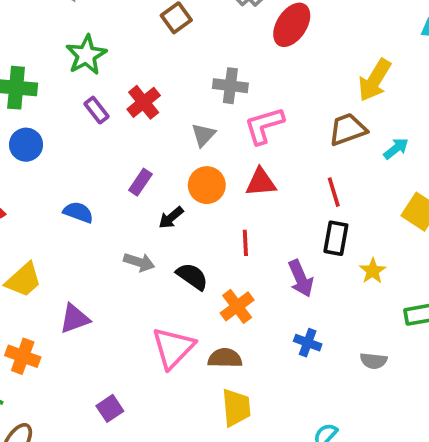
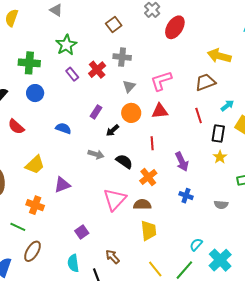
yellow arrow: (375, 80) -> (219, 56), turned 75
gray cross: (230, 86) -> (122, 57), moved
cyan arrow: (396, 149) -> (227, 106), moved
black rectangle: (336, 238) -> (218, 134), moved

